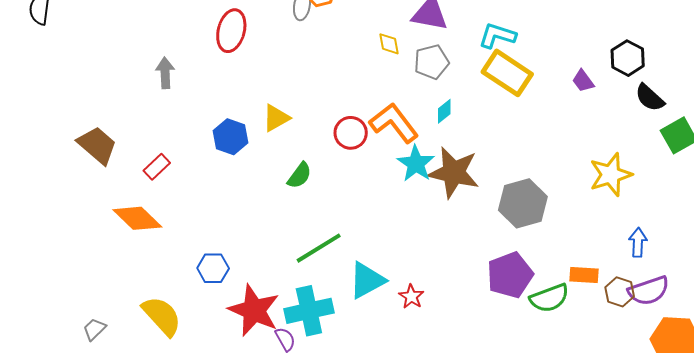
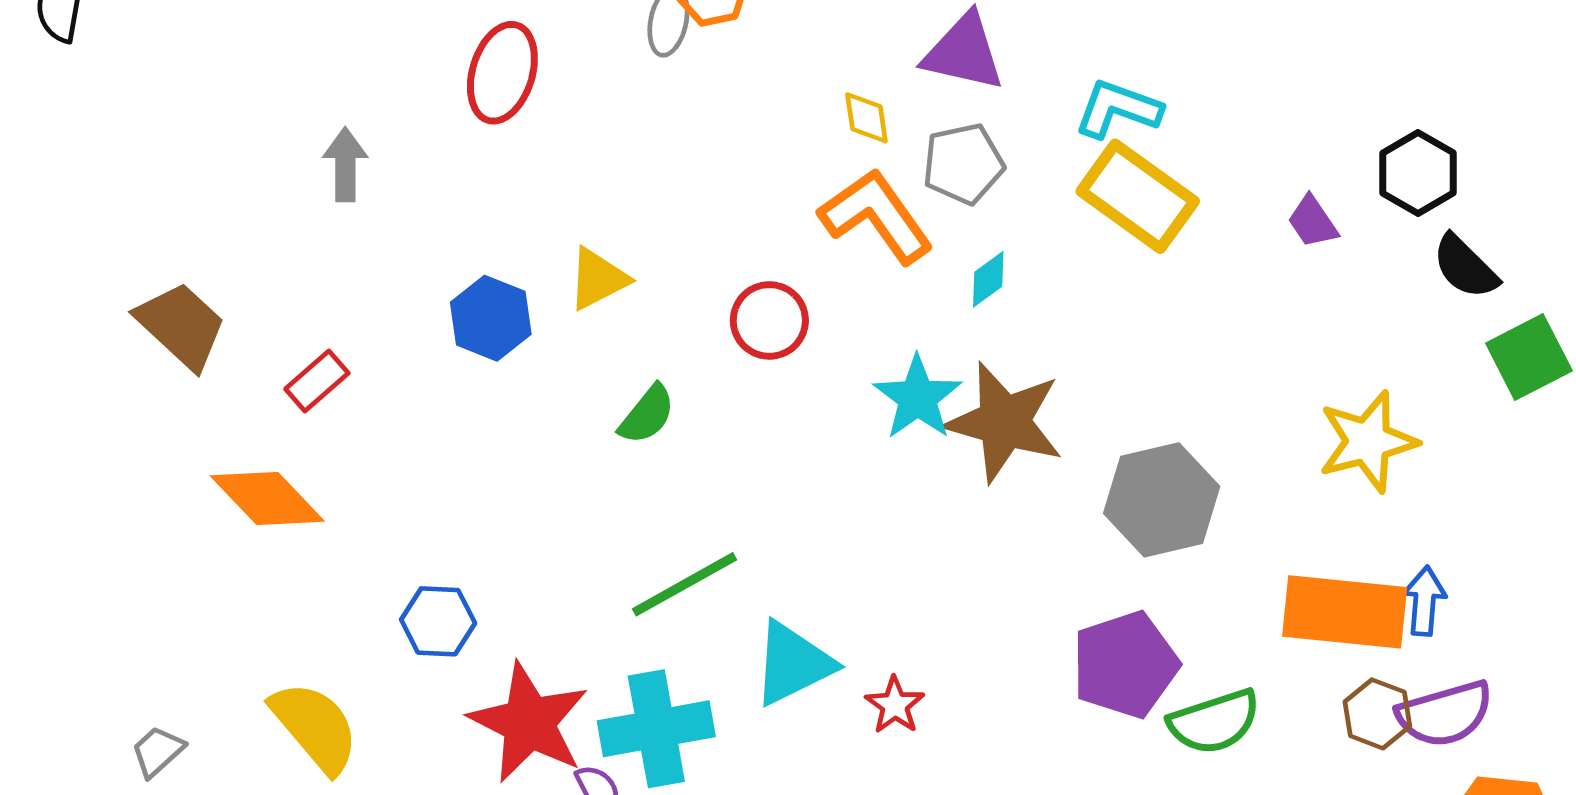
orange L-shape: (394, 123) -> (876, 216), moved
orange rectangle: (584, 275) -> (1345, 612), moved, size x1.8

